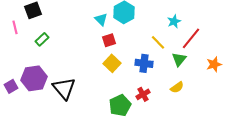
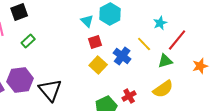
green triangle: (179, 59) -> (165, 61), turned 35
blue cross: (144, 63) -> (122, 56), moved, turned 30
yellow semicircle: (177, 87) -> (163, 89), size x1.5

